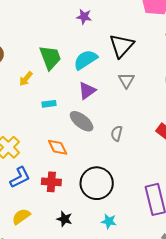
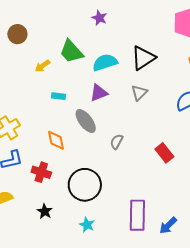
purple star: (84, 17) -> (99, 18), moved
green trapezoid: (50, 58) -> (71, 52), turned 144

